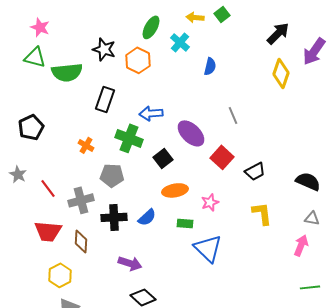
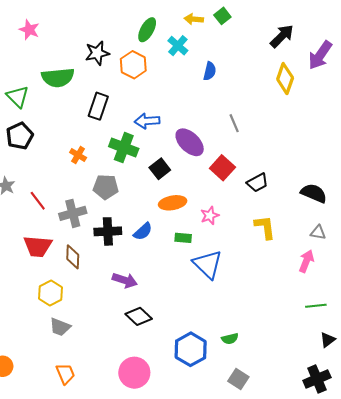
black star: (104, 49) -> (97, 53), turned -30
green triangle: (35, 57) -> (18, 97), moved, turned 30

